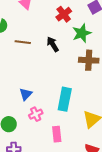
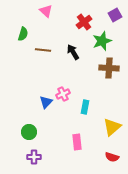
cyan rectangle: (65, 99) -> (85, 107), size x0.6
pink cross: (36, 114) -> (63, 94), moved

